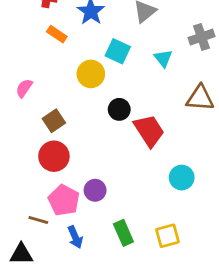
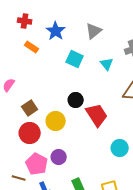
yellow circle: (91, 74) -> (56, 121), moved

